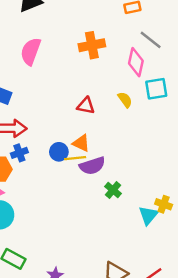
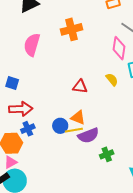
orange cross: (92, 45) -> (72, 29), moved
green cross: (113, 190) -> (107, 154), turned 32

